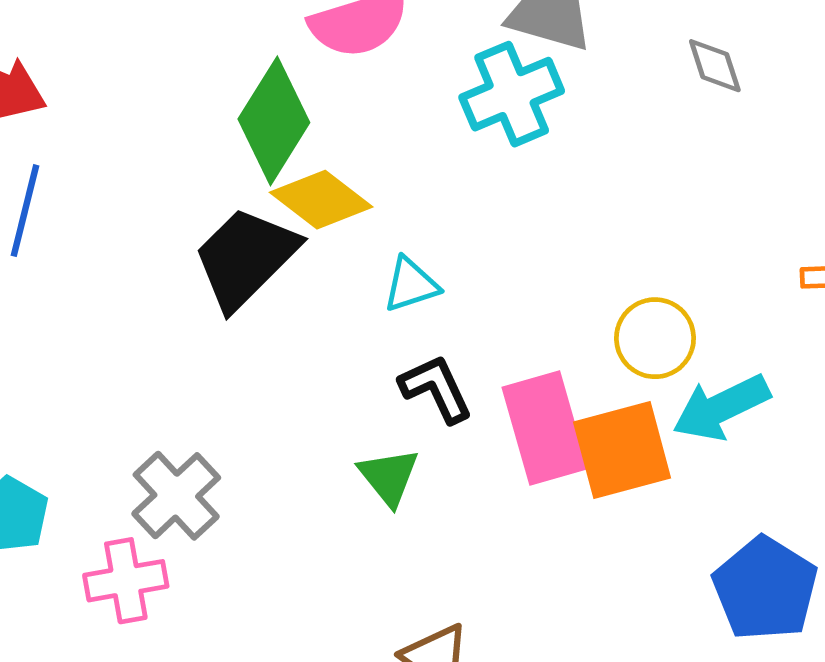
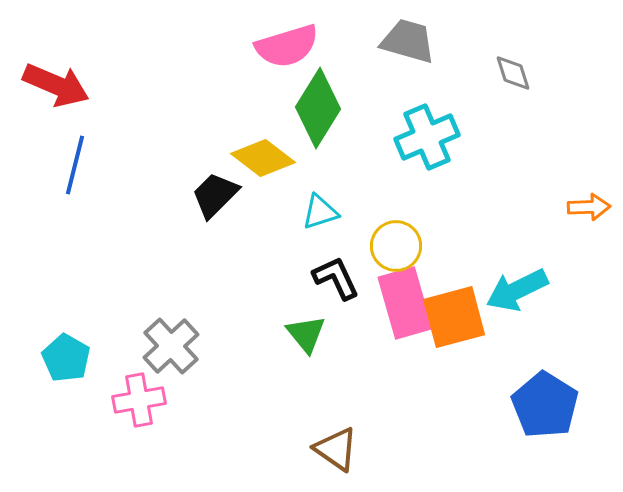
cyan cross: (512, 94) -> (427, 137), moved
green diamond: (274, 121) -> (318, 108), moved
black trapezoid: (246, 258) -> (215, 195), size x0.7
yellow circle: (655, 338) -> (396, 246), moved

